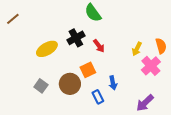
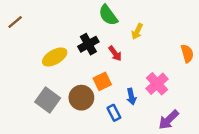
yellow arrow: (137, 49) -> (137, 31), moved
pink cross: (151, 66) -> (157, 84), moved
gray square: (41, 86) -> (48, 100), size x1.5

